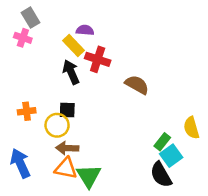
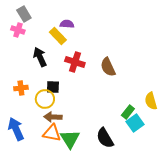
red cross: (98, 59) -> (75, 62), moved
black arrow: (71, 72) -> (40, 57), moved
brown semicircle: (137, 85) -> (108, 67), turned -144
black semicircle: (161, 175) -> (105, 138), moved

